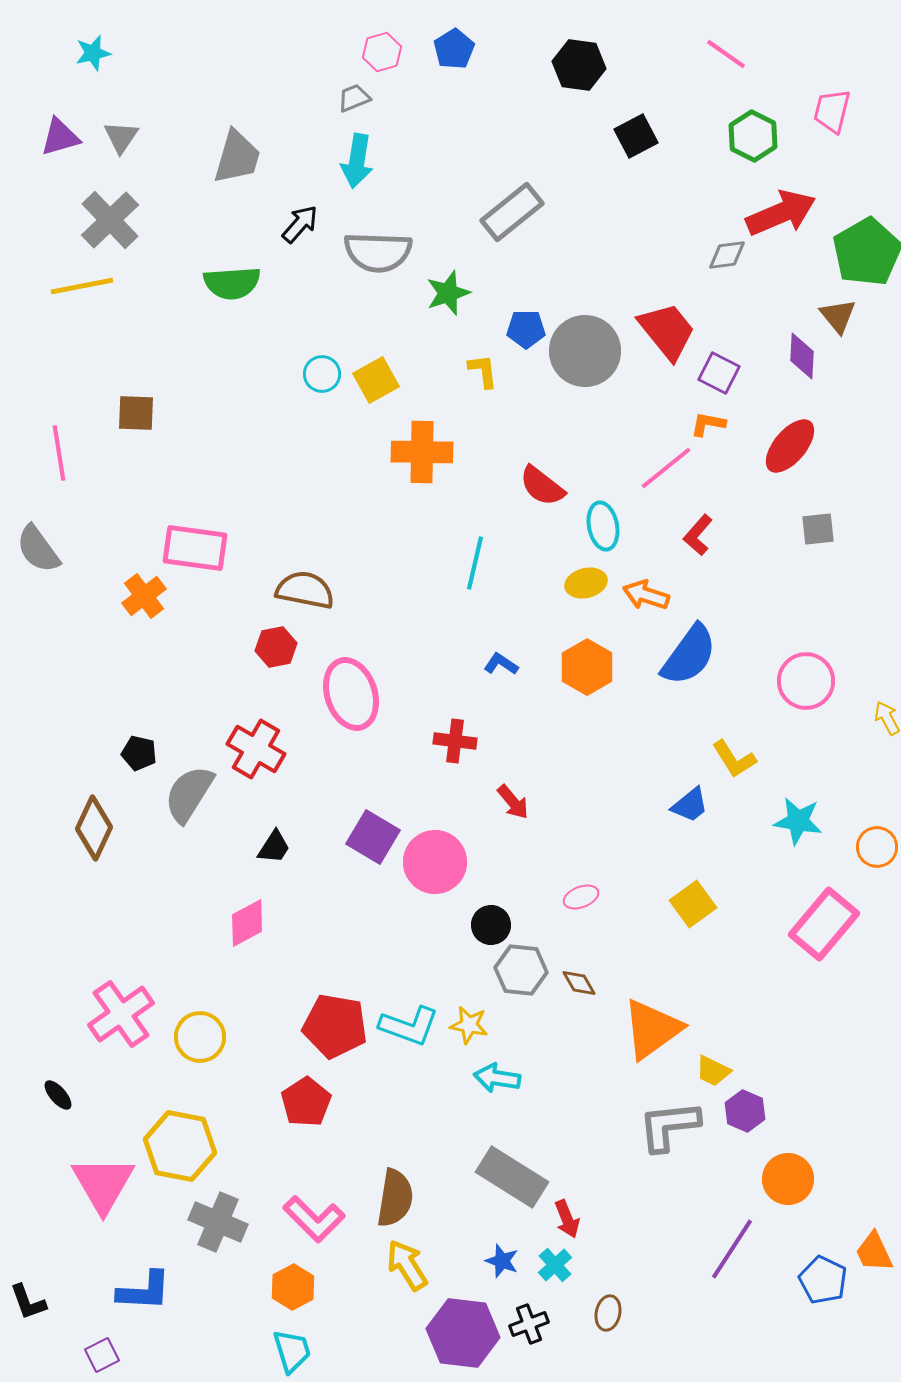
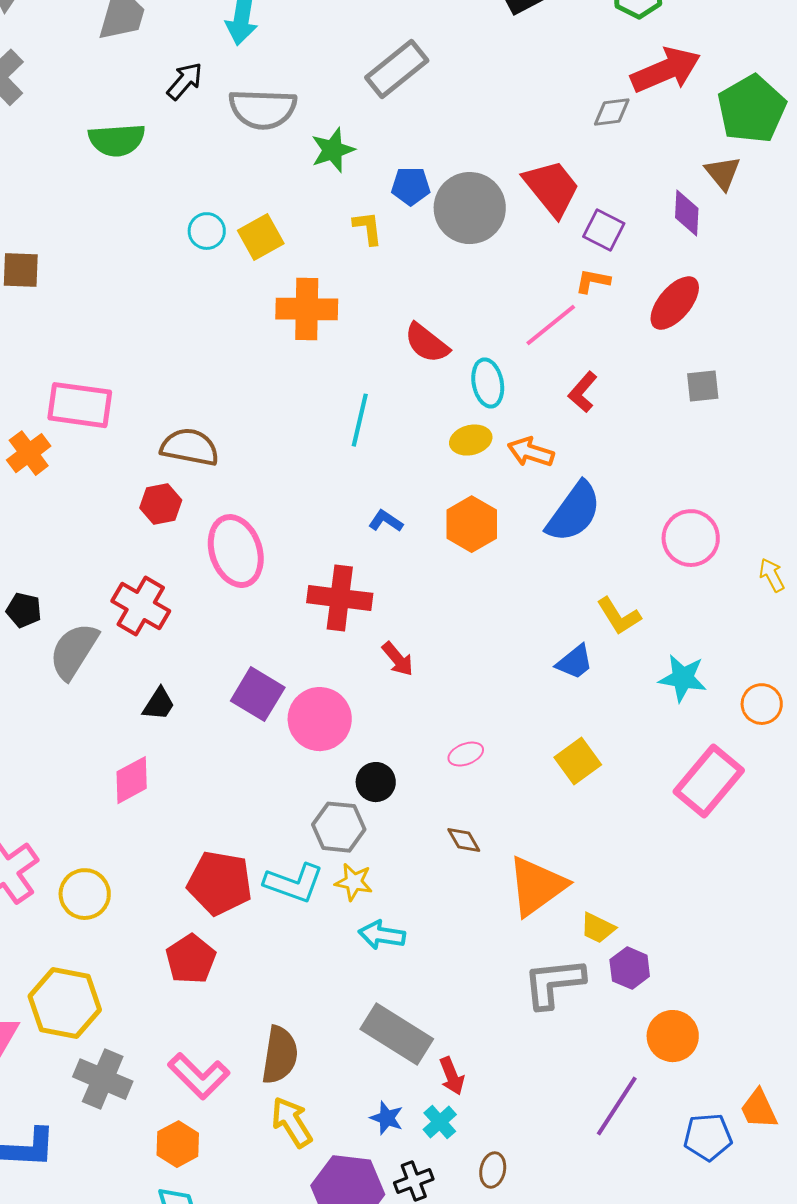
red cross: (455, 741) -> (340, 598), size x1.5
gray hexagon: (521, 970) -> (339, 827), moved
blue pentagon: (823, 1280) -> (708, 1137), turned -30

